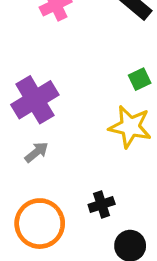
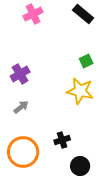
purple cross: (35, 100) -> (20, 74), size x0.7

